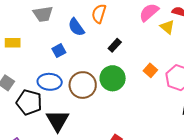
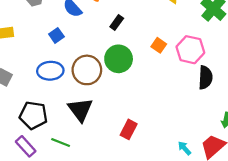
black pentagon: (29, 102) -> (33, 115), moved
black triangle: (58, 121) -> (80, 110), moved

